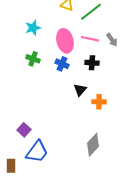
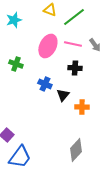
cyan star: (33, 28) -> (14, 20), moved
pink ellipse: (65, 41) -> (48, 46), turned 40
blue cross: (62, 64) -> (45, 84), moved

